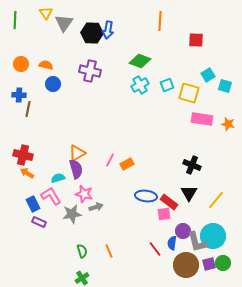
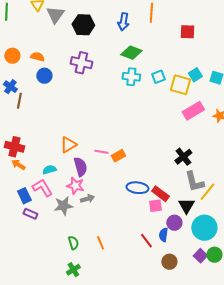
blue arrow: (108, 30) -> (123, 22), moved
cyan square: (208, 75) -> (195, 75), moved
cyan cross: (140, 85) -> (131, 77), turned 36
blue cross: (19, 95) -> (10, 87), turned 32
pink rectangle: (202, 119) -> (193, 111), turned -40
pink line: (110, 160) -> (101, 152), turned 72
black cross: (192, 165) -> (183, 157), turned 30
purple semicircle: (76, 169) -> (80, 167), moved
black triangle: (189, 193) -> (186, 206), moved
gray L-shape: (197, 242) -> (194, 182), moved
purple square: (209, 264) -> (200, 256), turned -32
brown circle: (186, 265) -> (169, 262), moved, size x0.6

